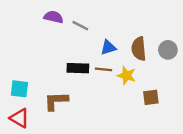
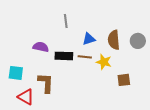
purple semicircle: (54, 17) -> (41, 47), moved
gray line: (80, 26) -> (66, 21), turned 56
brown L-shape: (56, 101) -> (46, 83), turned 95
red triangle: (19, 118) -> (26, 97), moved

